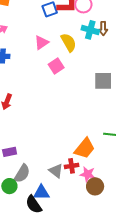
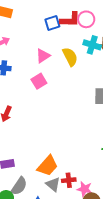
pink square: (56, 66) -> (39, 81), moved
orange trapezoid: (85, 148) -> (48, 166), moved

